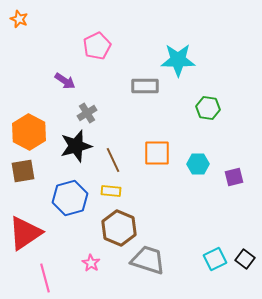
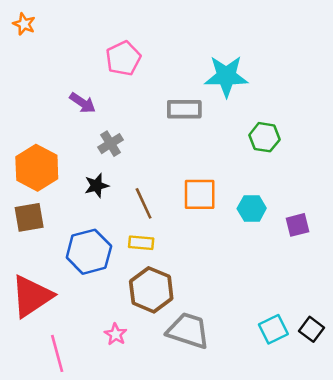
black star: (76, 146) -> (97, 186), size x0.6

